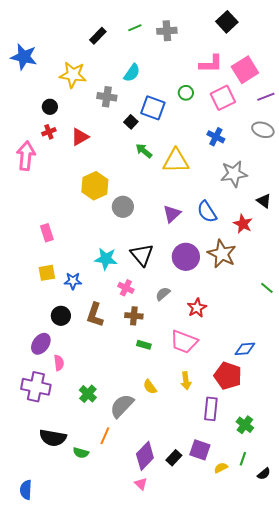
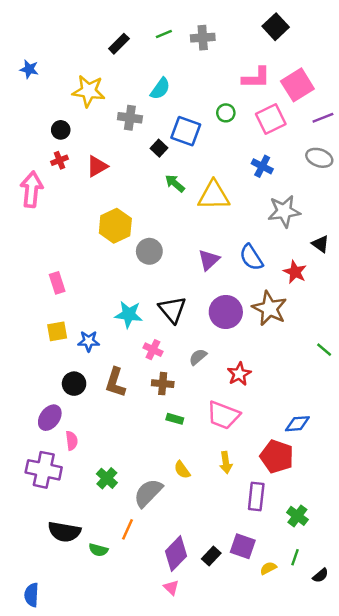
blue star: (24, 57) -> (29, 69), size x0.6

